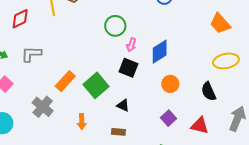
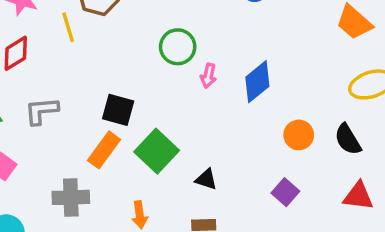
black square: (128, 68) -> (118, 110), moved
orange circle: (170, 84) -> (299, 135), moved
gray cross: (43, 107) -> (71, 197), turned -35
red triangle: (200, 125) -> (358, 196), moved

